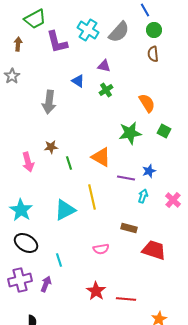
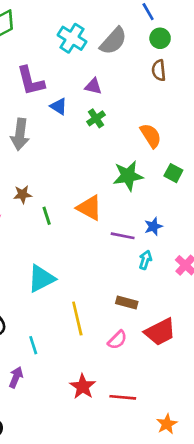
purple L-shape: (57, 42) -> (31, 81), moved
yellow line: (92, 197) -> (77, 319), moved
pink semicircle: (101, 249) -> (117, 340), moved, turned -35
red trapezoid: (154, 250) -> (160, 332), turned 135

